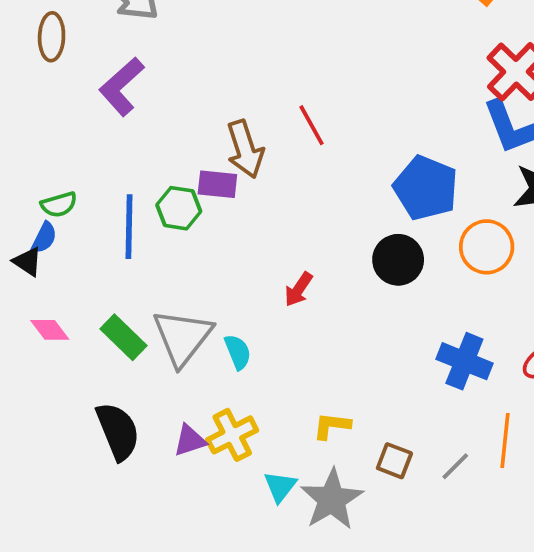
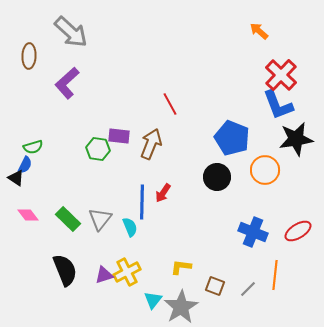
brown arrow: (245, 149) -> (151, 144), moved, turned -140
blue line: (129, 227) -> (142, 202), moved
gray triangle: (182, 337) -> (100, 219), size x0.7

